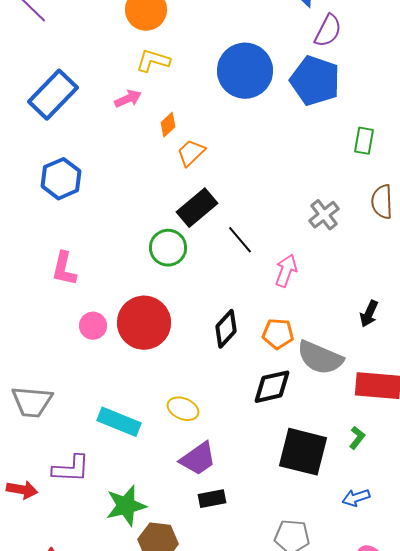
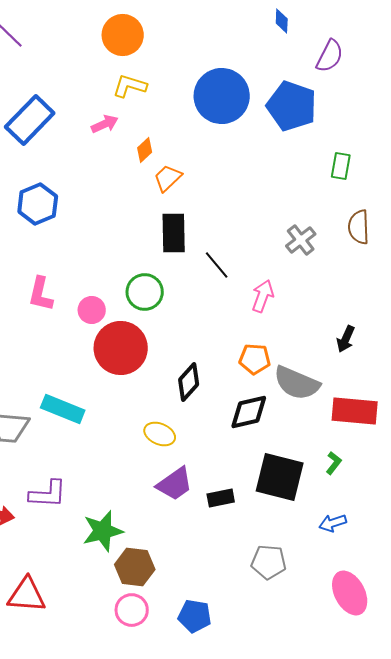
purple semicircle: (328, 31) -> (330, 56), moved
black rectangle: (197, 208) -> (174, 233), turned -51
green circle: (168, 248) -> (145, 292), moved
pink circle: (93, 326) -> (92, 310), moved
black diamond: (226, 329) -> (189, 382), moved
cyan rectangle: (119, 422) -> (63, 409), moved
black rectangle: (212, 499) -> (221, 498), moved

